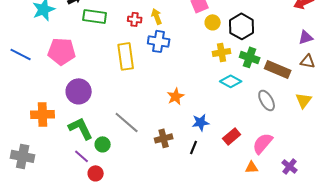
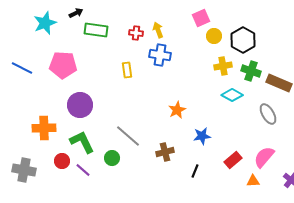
yellow rectangle: (126, 56) -> (127, 70), size x0.6
red rectangle: (232, 136) -> (233, 160), moved
green circle: (103, 144) -> (112, 158), moved
black line: (194, 147) -> (195, 171), moved
red circle: (96, 173) -> (62, 161), moved

